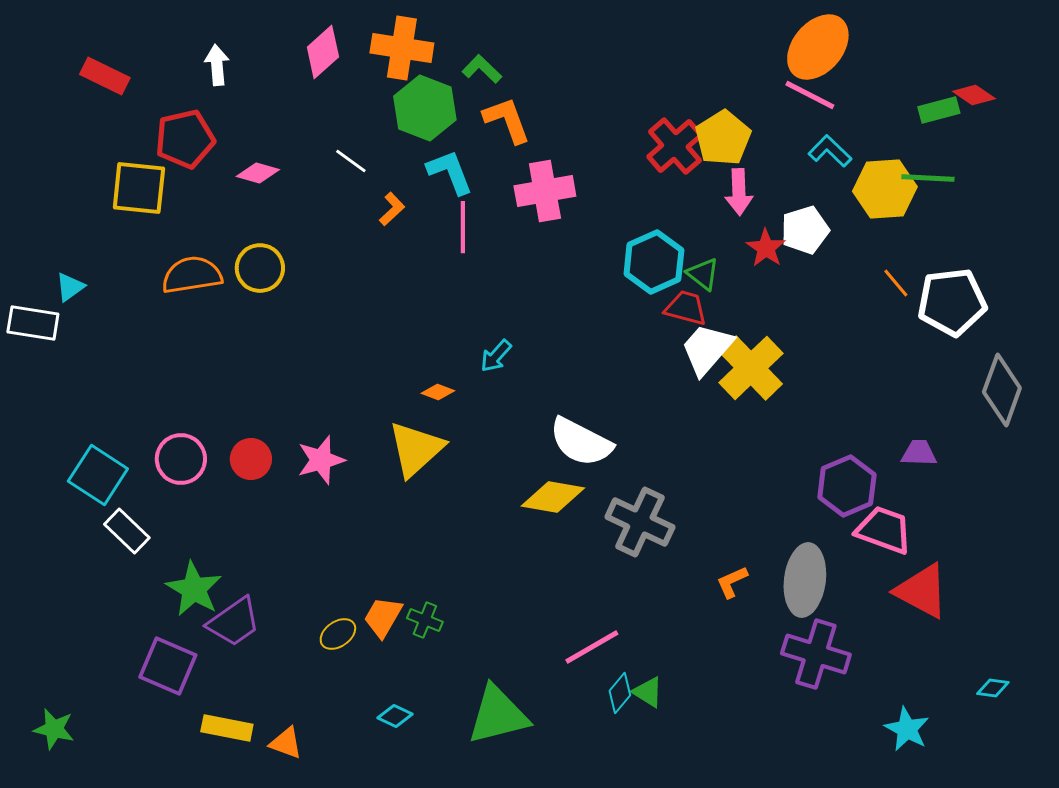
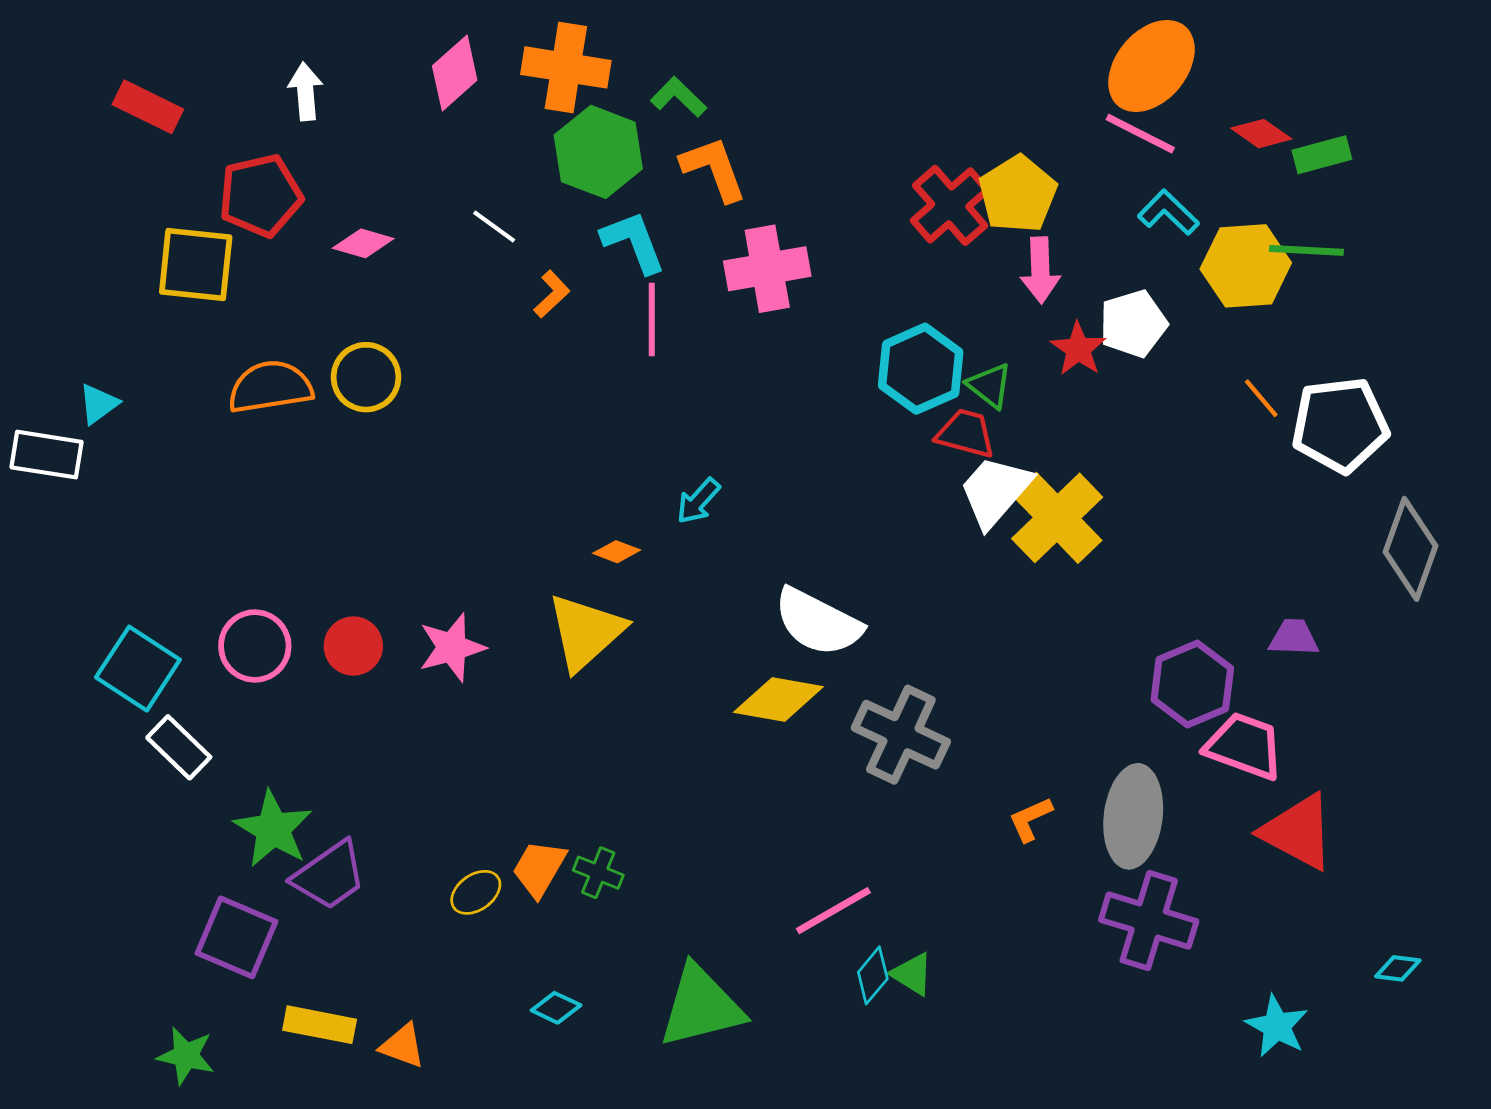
red diamond: (974, 95) -> (1261, 134), moved
green star: (54, 729) -> (186, 1056), moved

